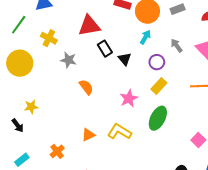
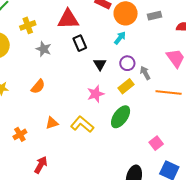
yellow cross: (49, 38) -> (28, 25), turned 35
gray arrow: (177, 45) -> (145, 73), moved
black triangle: (125, 59) -> (100, 64), moved
orange semicircle: (86, 87) -> (38, 87), moved, turned 70

